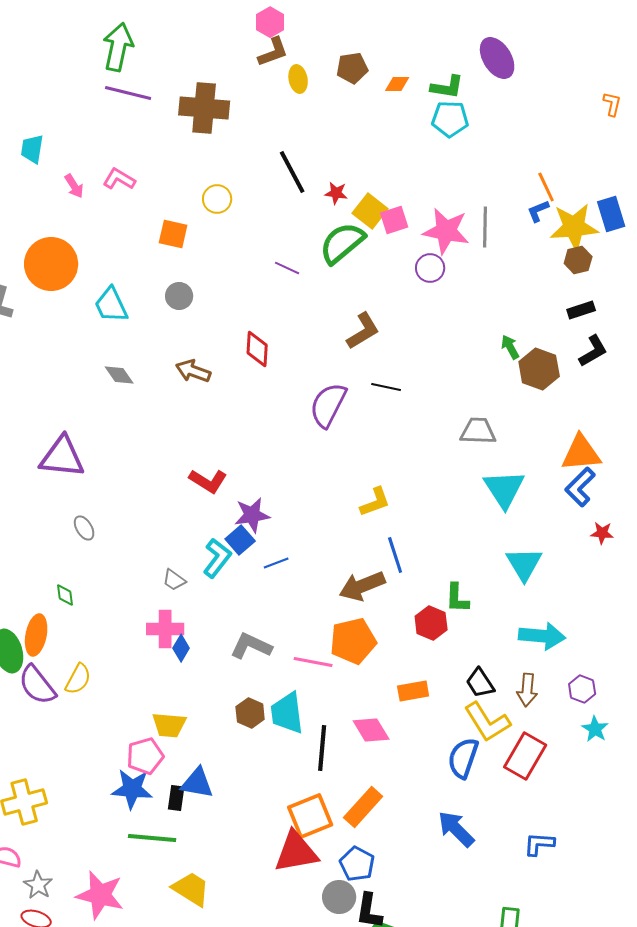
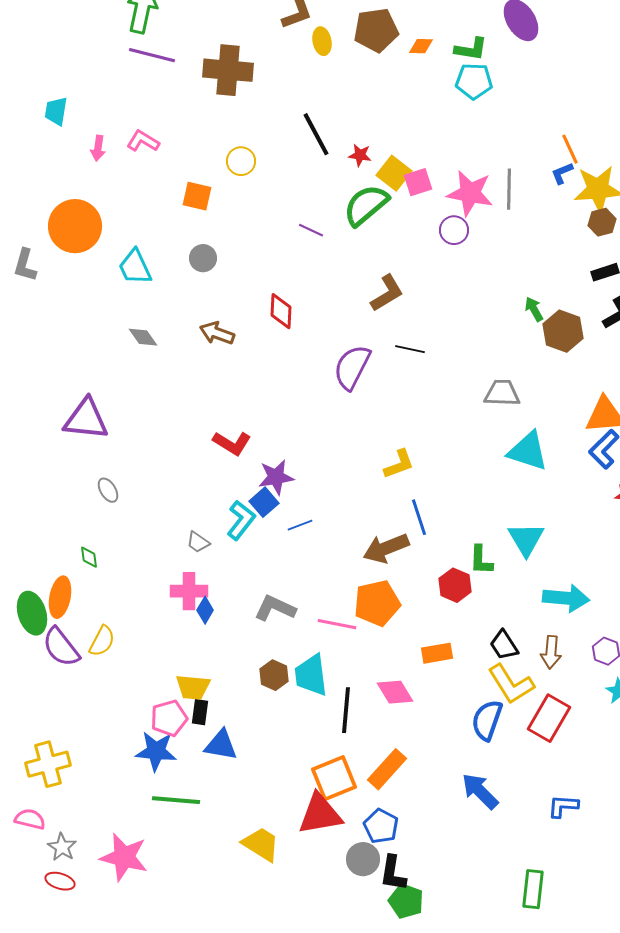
brown pentagon: (352, 68) -> (376, 30), size x1.4
pink arrow: (74, 186) -> (98, 148), turned 40
cyan triangle: (504, 489) -> (528, 451), turned -39
cyan triangle: (524, 564) -> (526, 539), moved
black rectangle: (176, 798) -> (200, 712), moved
yellow trapezoid: (191, 889) -> (261, 844), moved

